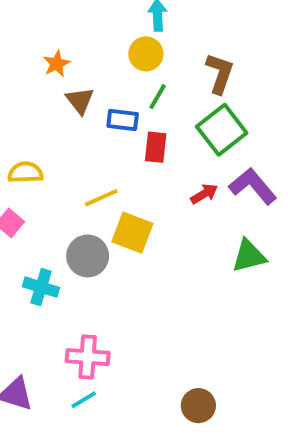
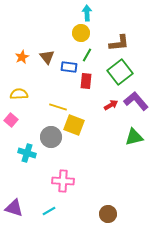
orange star: (57, 64) -> (22, 57), moved
brown L-shape: (220, 73) -> (119, 43), turned 65
yellow line: (101, 198) -> (58, 107), turned 42
pink cross: (88, 357) -> (63, 181), moved

